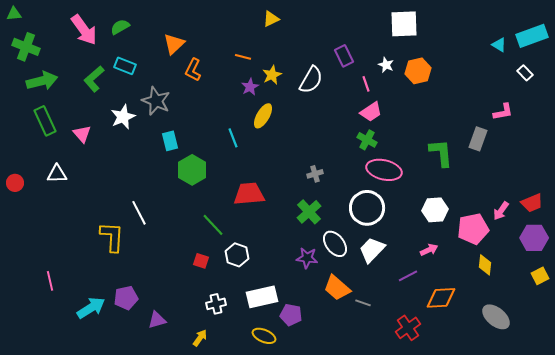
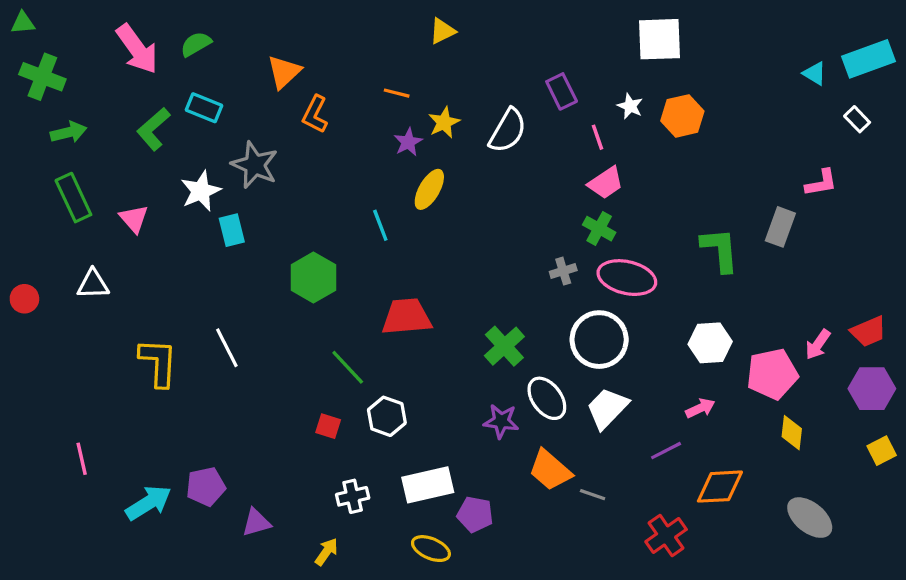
green arrow: (42, 81) -> (69, 132), size x0.7
cyan rectangle: (170, 141) -> (232, 230), moved
gray cross: (315, 174) -> (563, 271), moved
yellow L-shape: (112, 237) -> (158, 362), moved

